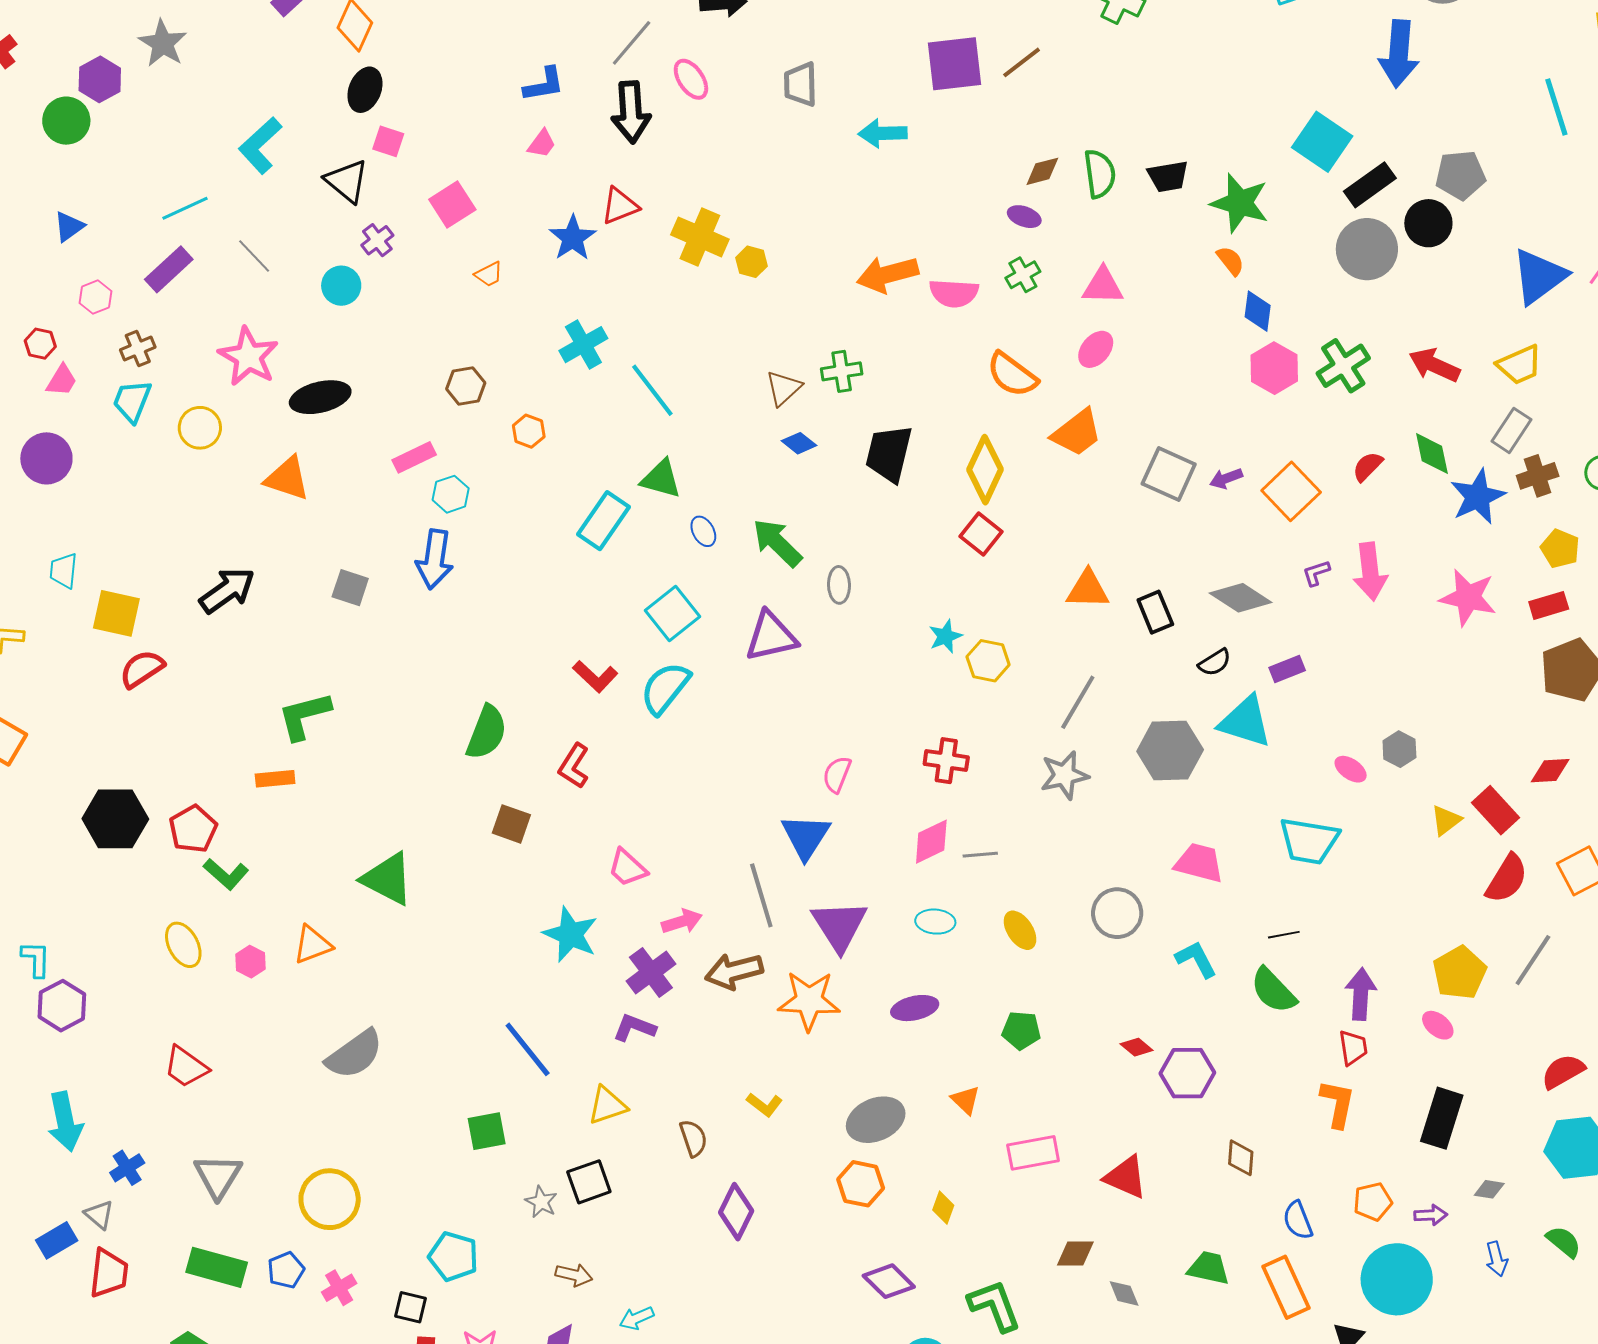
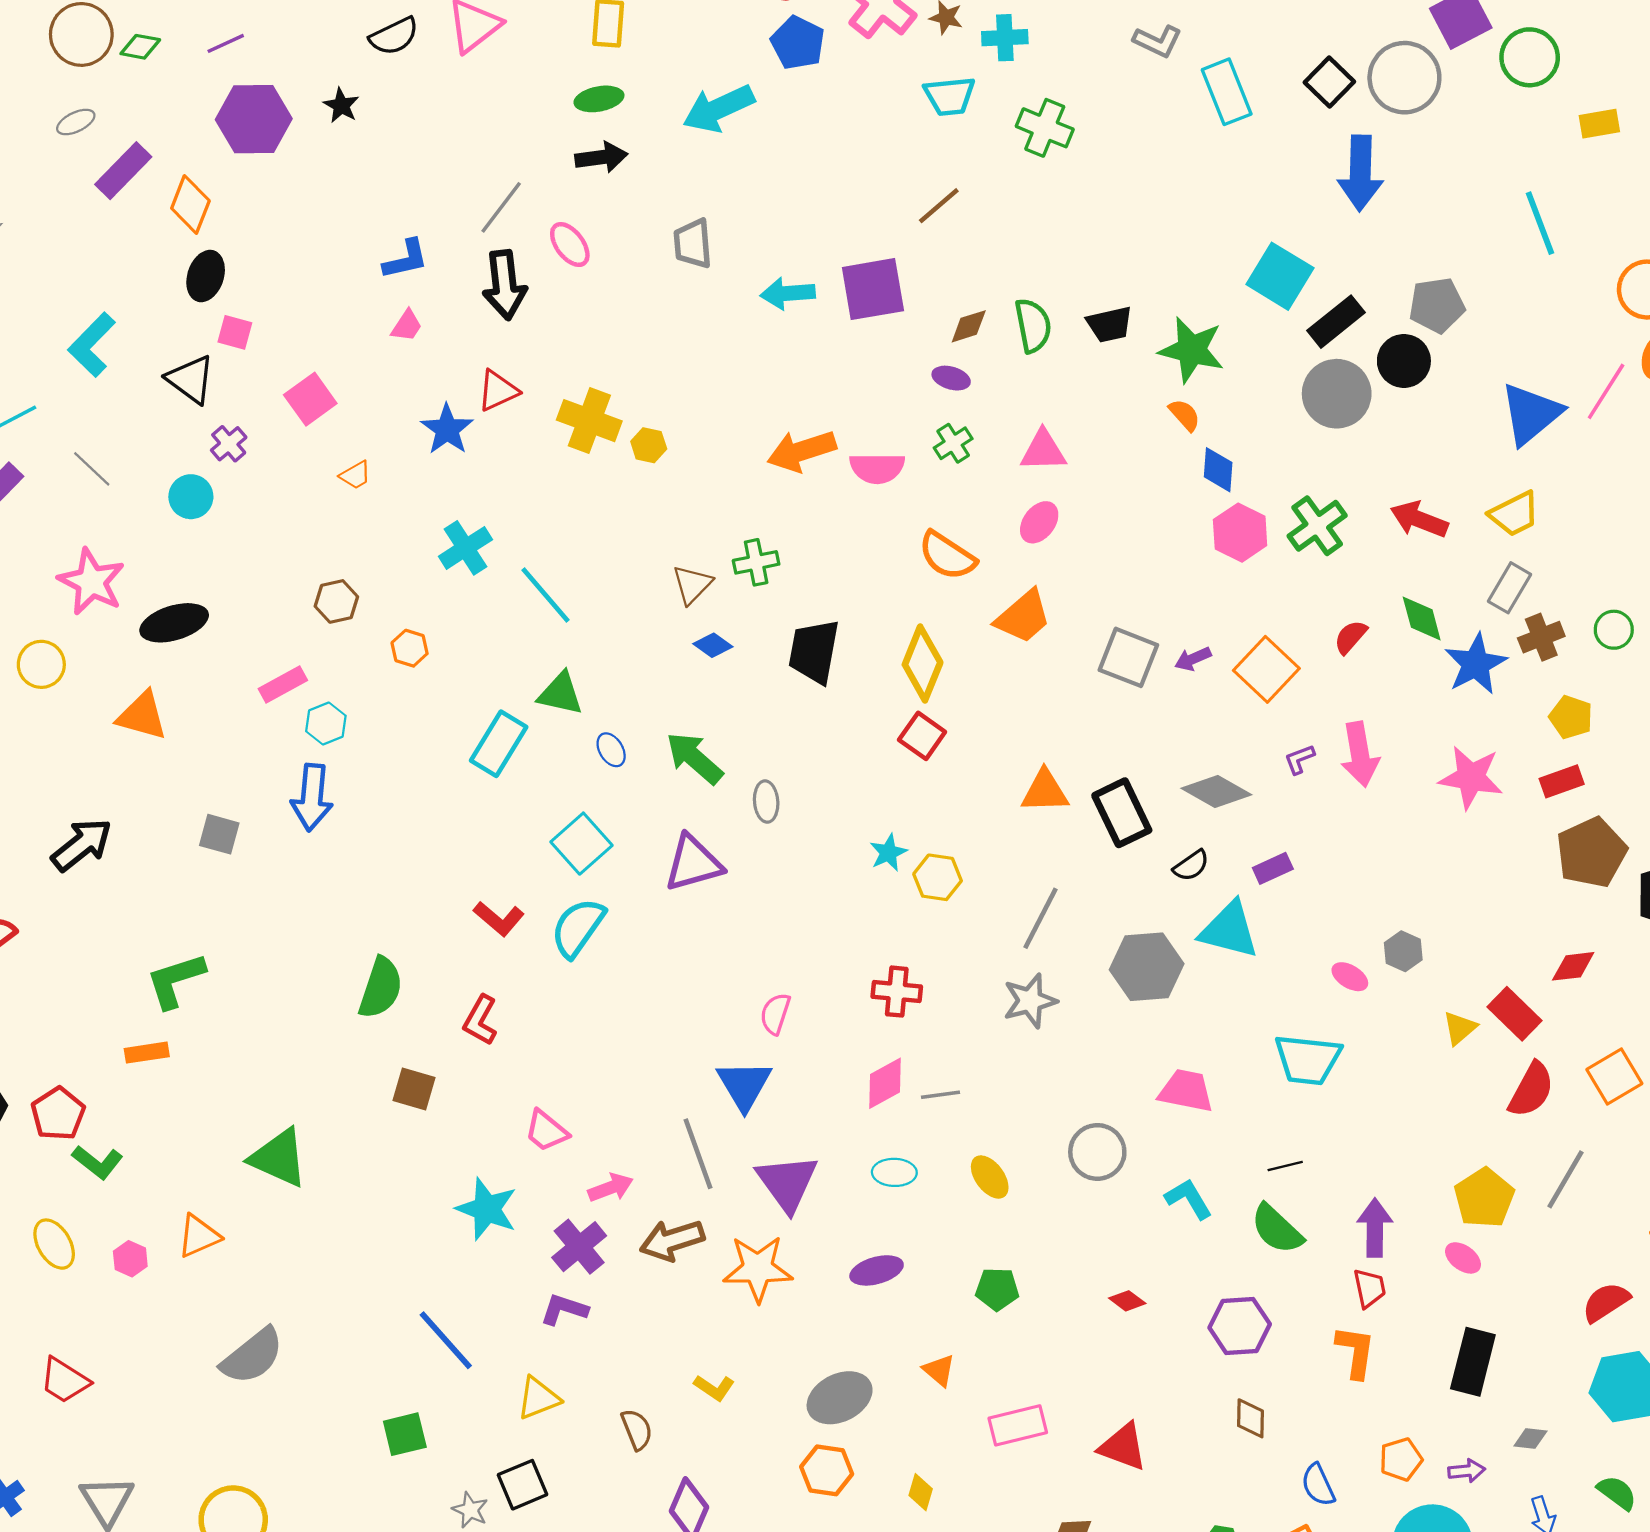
purple square: (954, 64) -> (873, 289), moved
black rectangle: (1155, 612) -> (1122, 813), size x1.4
purple hexagon: (1187, 1073) -> (1240, 1326), moved

